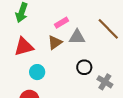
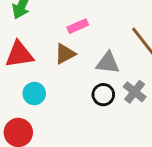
gray triangle: (77, 37) -> (108, 63), moved
gray cross: (105, 82) -> (135, 92), moved

